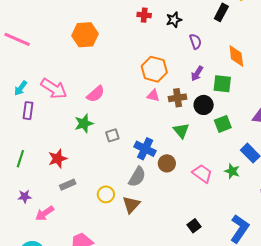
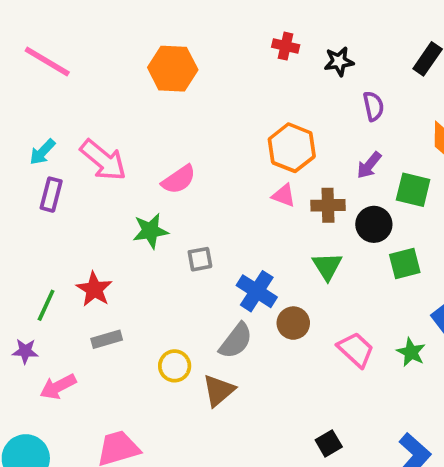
green line: (20, 159) -> (46, 305), moved
red star: (58, 159) -> (94, 289), turned -30

